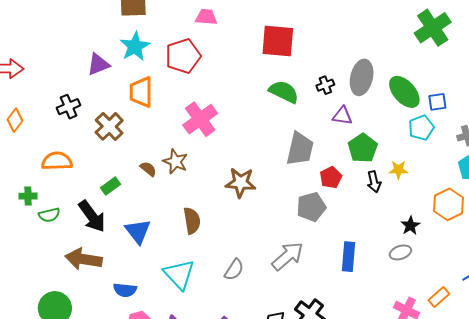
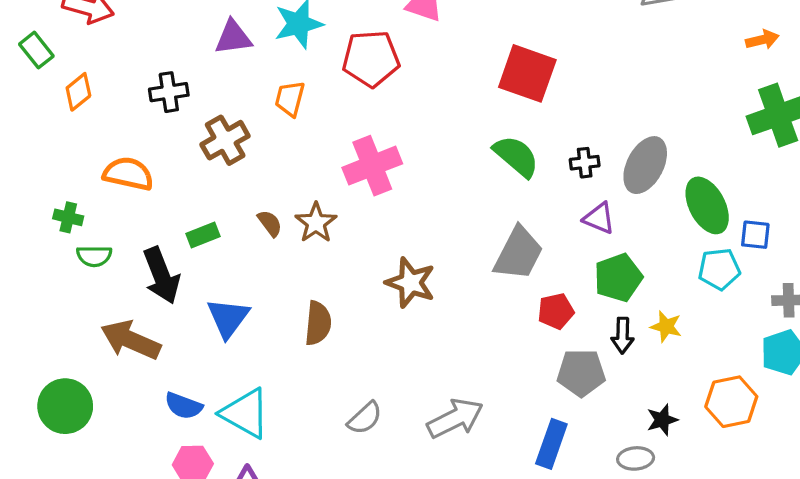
orange trapezoid: (141, 92) -> (290, 99), size x0.7
gray pentagon: (311, 207) -> (581, 373), moved
cyan triangle: (179, 274) -> (245, 413), moved, turned -32

